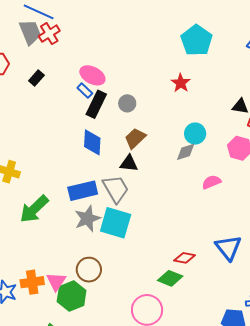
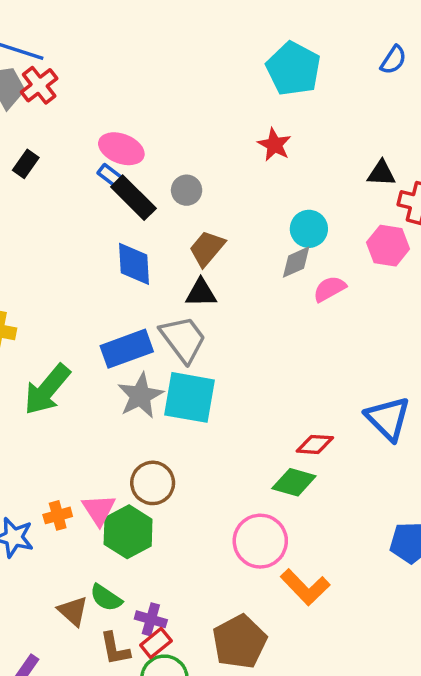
black rectangle: (96, 104) -> (133, 198), turned -64
pink semicircle: (211, 182) -> (330, 289), moved
orange cross: (32, 282) -> (58, 515), size x0.7

